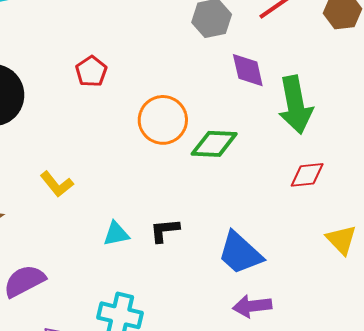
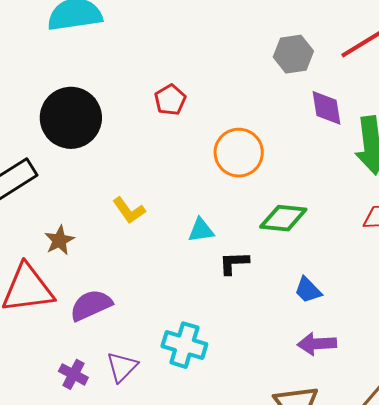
green diamond: (214, 144) -> (283, 218), moved
cyan triangle: (116, 234) -> (201, 230), moved
blue trapezoid: (240, 253) -> (308, 290), size x0.6

